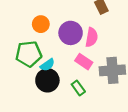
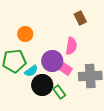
purple circle: (71, 33) -> (52, 61), moved
black circle: (47, 80) -> (42, 85), moved

